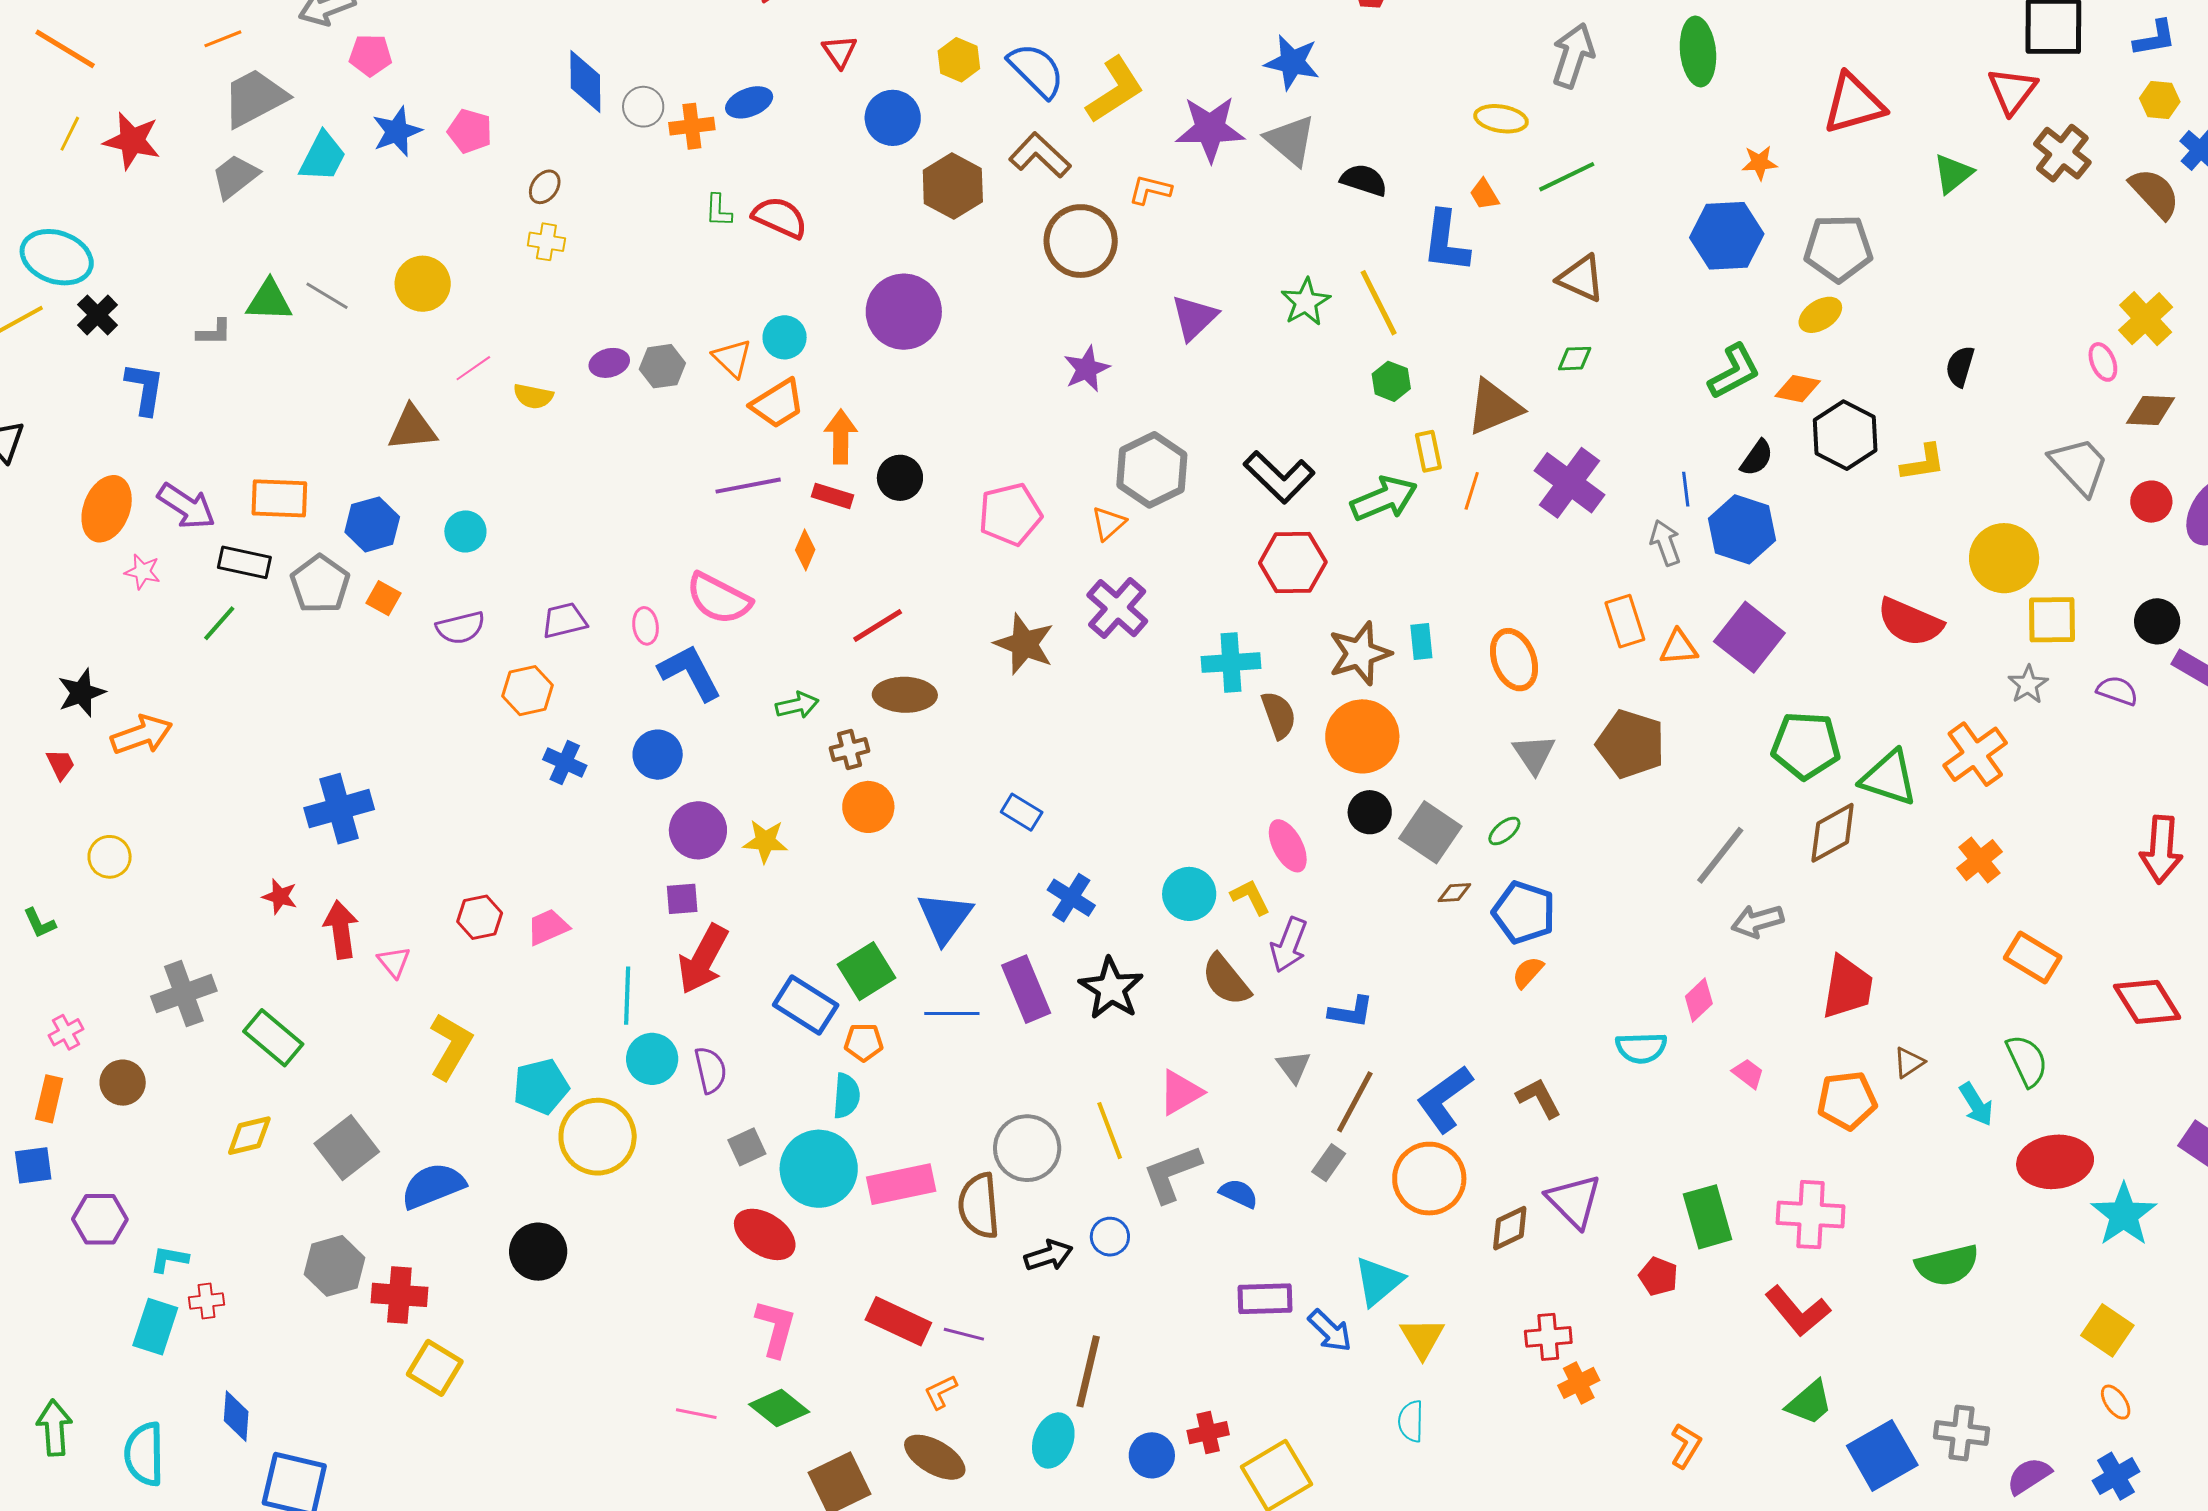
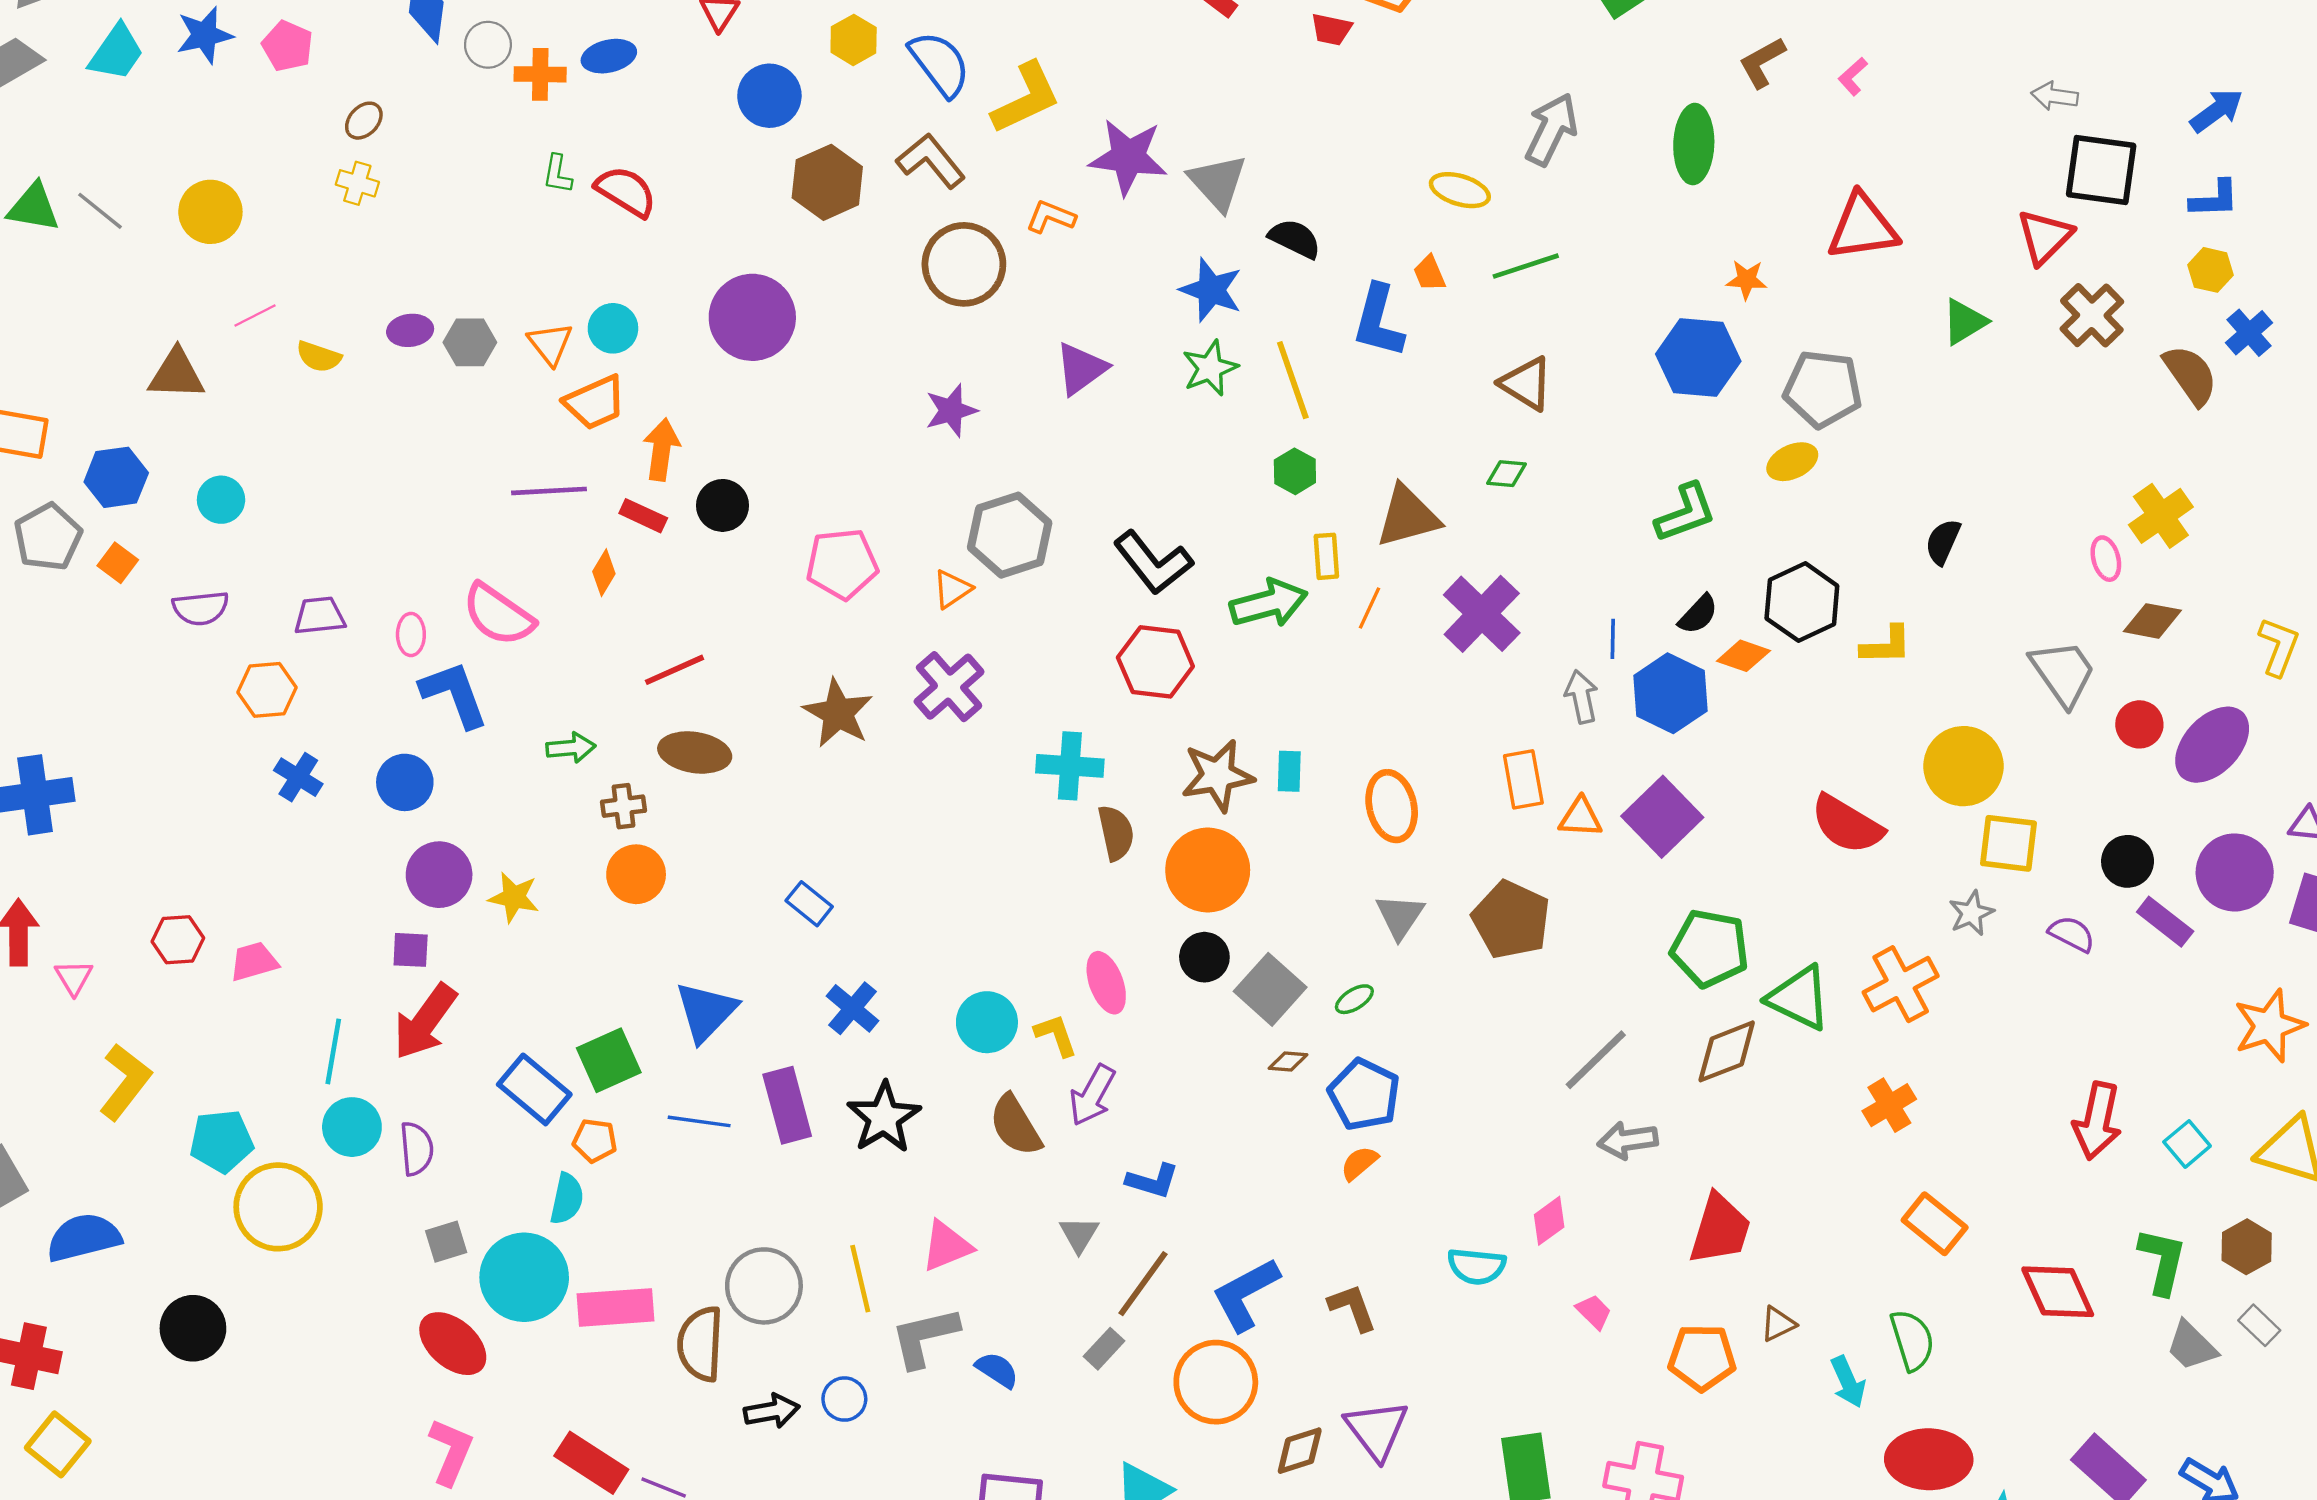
blue star: (1292, 62) -> (1211, 290), moved
orange diamond: (1798, 389) -> (1743, 656), moved

